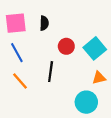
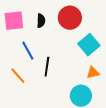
red circle: (66, 46) -> (70, 18), moved, size x1.5
blue line: (17, 53) -> (28, 51), moved

